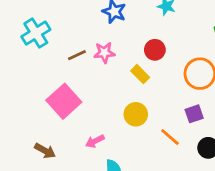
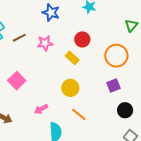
brown line: (77, 55) -> (19, 38), moved
pink square: (64, 101) -> (17, 81), size x0.7
orange line: (170, 137) -> (79, 114), moved

